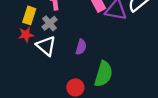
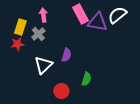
white triangle: (46, 46) -> (43, 65), moved, turned 36
green semicircle: (104, 74) -> (86, 79), size x0.6

